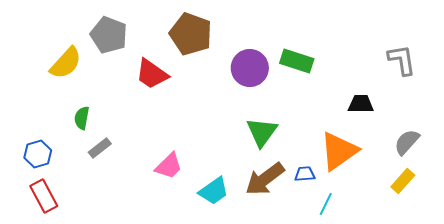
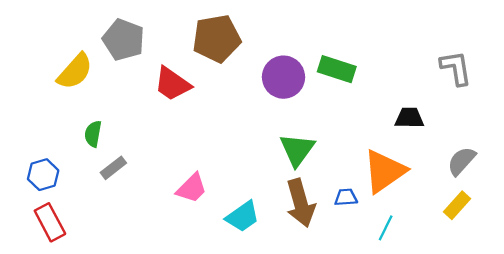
brown pentagon: (191, 34) -> (217, 39), turned -30
brown arrow: (265, 179) -> (301, 203), turned -69
cyan line: (326, 204) -> (386, 228), moved

